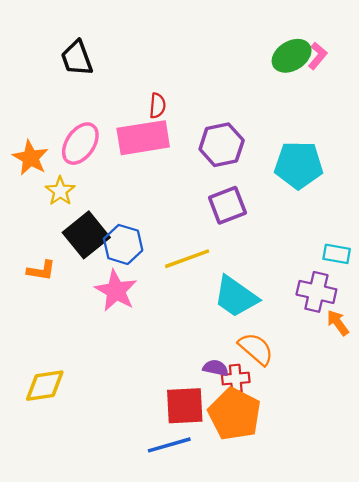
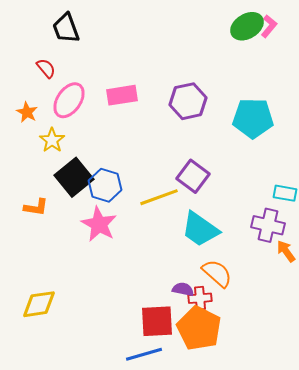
red semicircle: (157, 106) -> (46, 68), moved, turned -45
pink rectangle: (143, 138) -> (122, 95), size x0.7
orange star: (30, 158) -> (27, 112), size x0.7
purple square: (227, 205) -> (193, 176), moved, turned -32

